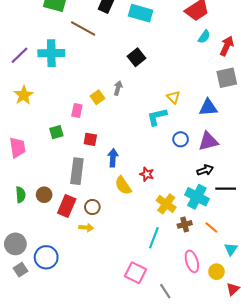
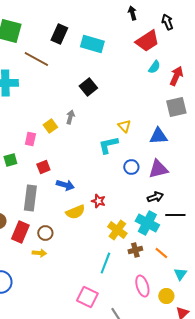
red square: (90, 139) -> (43, 167), turned -32
blue arrow: (113, 158) -> (65, 185), turned 102
yellow semicircle: (123, 185) -> (75, 212), turned -78

